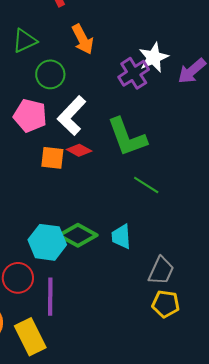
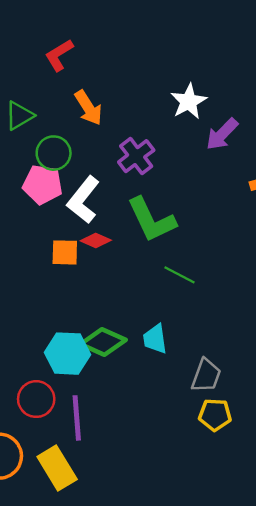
white star: (154, 57) -> (189, 101), moved
purple cross: (134, 73) -> (136, 156), moved
pink pentagon: (30, 116) -> (43, 185), moved

